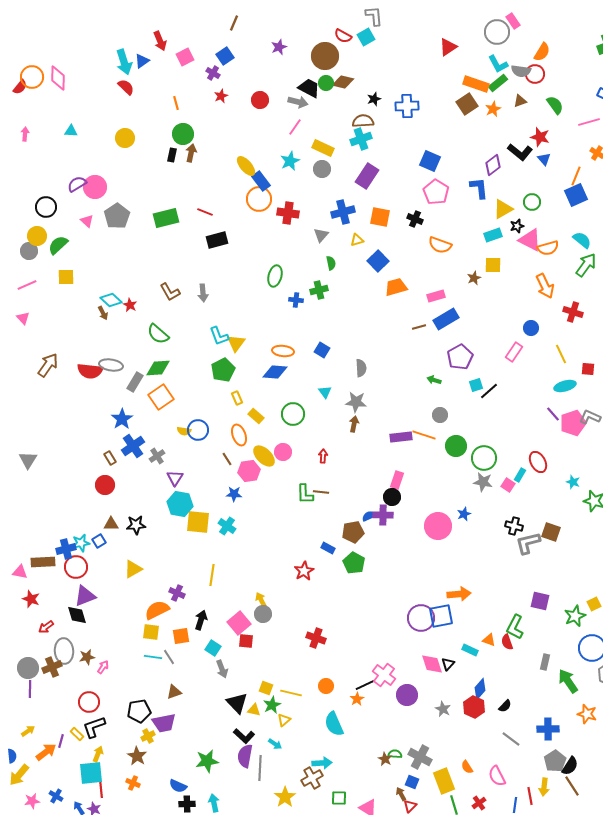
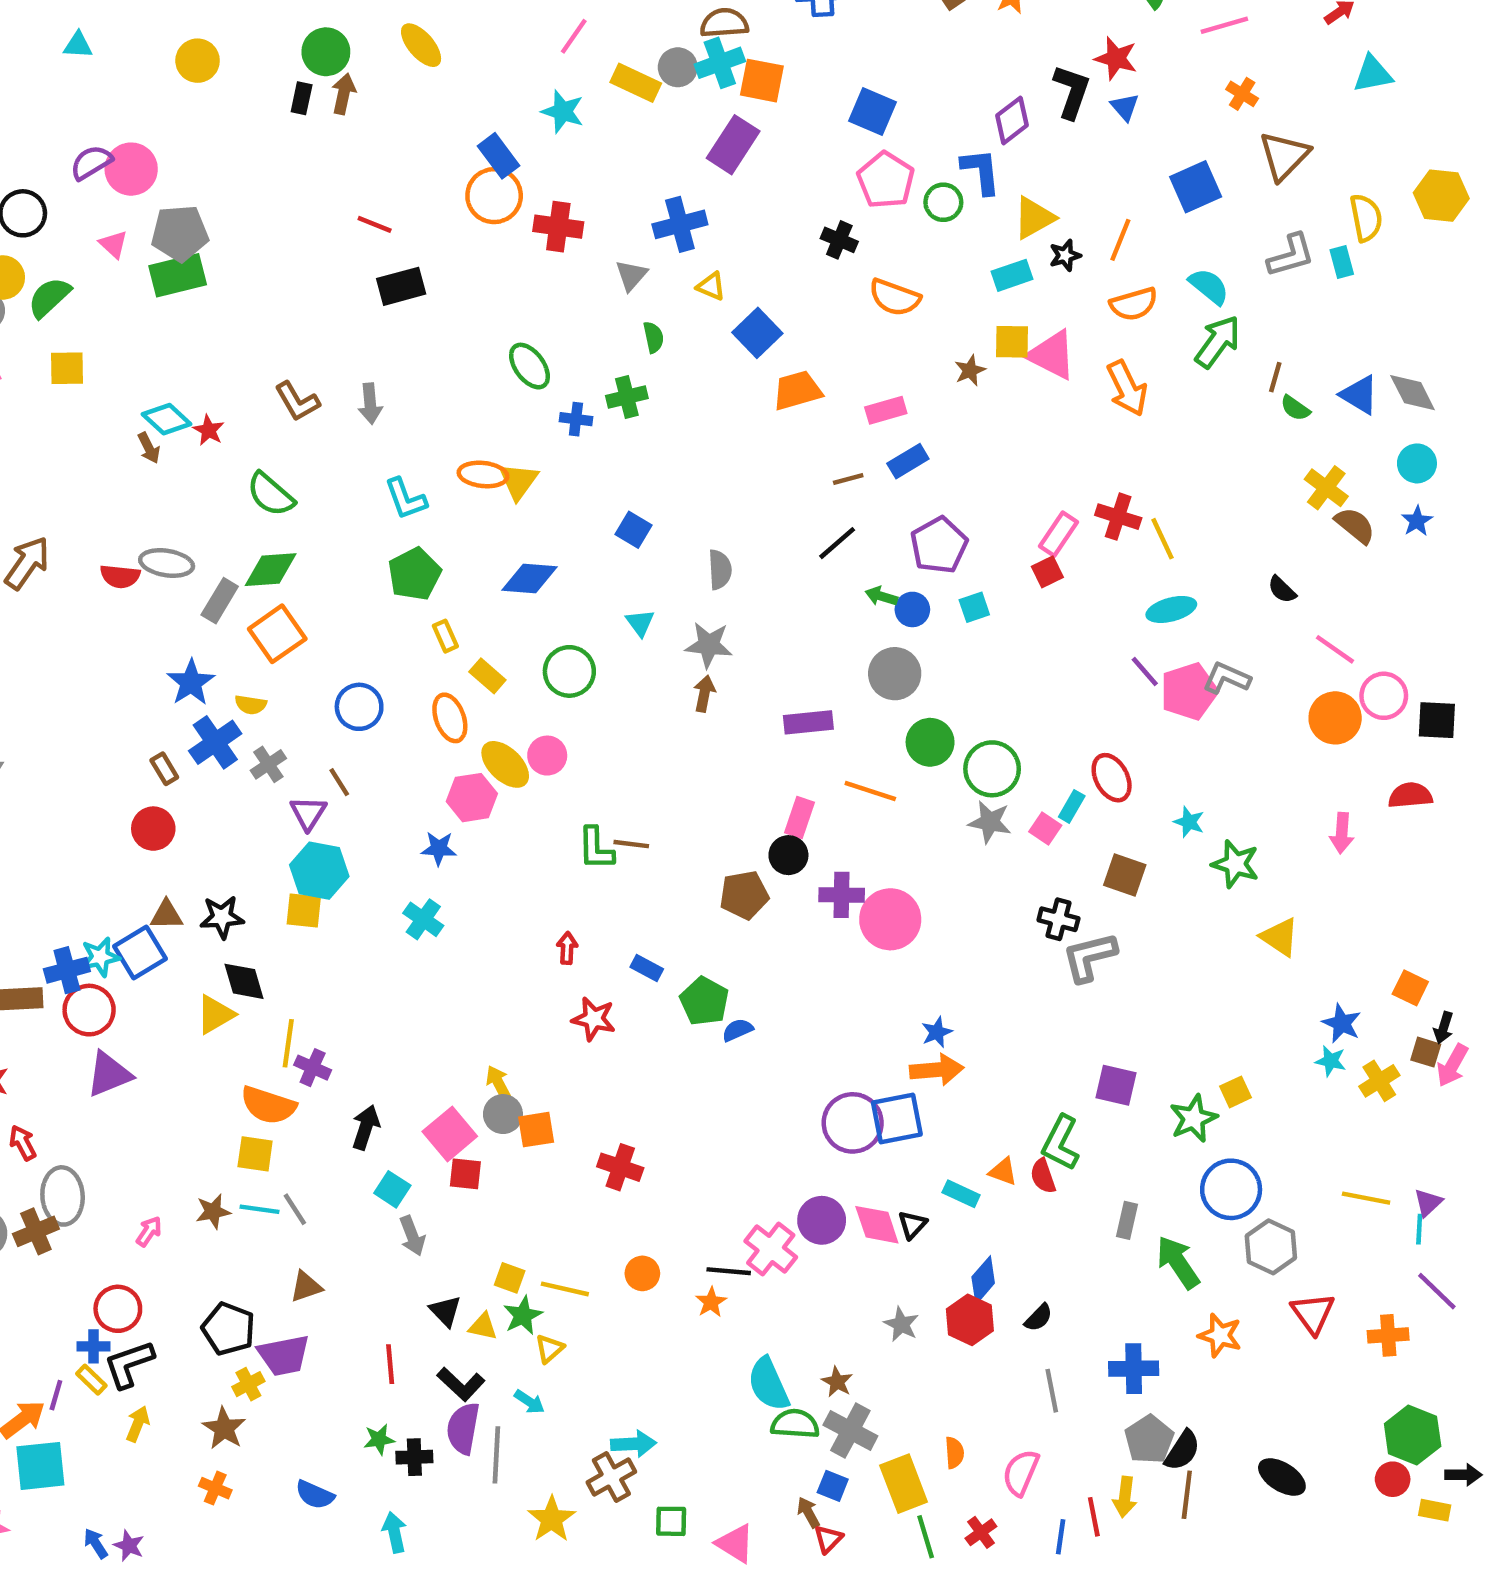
black L-shape: (520, 152) -> (1072, 92), turned -110
cyan star: (290, 161) -> (563, 112), turned -30
yellow ellipse: (246, 166) -> (421, 45), moved
gray circle: (322, 169) -> (678, 67), moved
orange line: (576, 176) -> (1120, 240), moved
green circle: (532, 202) -> (943, 202), moved
gray pentagon: (117, 216) -> (180, 233), turned 30
orange square: (380, 217) -> (762, 81), moved
green rectangle: (166, 218) -> (178, 275), moved
yellow triangle: (357, 240) -> (711, 286), turned 40
pink triangle: (530, 240) -> (1052, 355), moved
green ellipse: (275, 276) -> (529, 366), turned -50
red cross: (573, 312) -> (1118, 517), moved
blue rectangle: (446, 319) -> (908, 461), size x0.7
blue circle: (531, 328) -> (912, 609), moved
yellow triangle: (236, 343) -> (518, 481), moved
orange ellipse: (283, 351) -> (483, 474), moved
red square: (588, 369) -> (1047, 572), moved, turned -32
red semicircle: (90, 371) -> (120, 576), size x0.7
black line: (489, 391) -> (837, 543), moved
gray circle: (440, 415) -> (895, 674), size x1.5
yellow semicircle: (184, 431) -> (251, 705), moved
orange line: (424, 435) -> (870, 791), moved
red arrow: (323, 456) -> (567, 948), moved
brown line: (227, 459) -> (339, 782), moved
blue star: (464, 514) -> (937, 1032), moved
purple cross: (383, 515) -> (842, 895), moved
blue semicircle: (369, 516) -> (738, 1030), moved
yellow square: (198, 522) -> (304, 910), moved, size x0.7
brown pentagon: (353, 532) -> (744, 895), moved
brown square: (551, 532) -> (1125, 875), moved
blue square: (99, 541) -> (140, 953), size x1.6
red star: (304, 571) -> (594, 1019), turned -30
yellow line: (212, 575) -> (288, 1043), moved
orange semicircle: (157, 610) -> (268, 1105), turned -135
black diamond: (77, 615) -> (244, 981), moved
red arrow: (46, 627) -> (23, 1143), turned 98
orange square: (181, 636) -> (536, 1130), moved
brown star: (87, 657) -> (213, 1211), moved
black line: (365, 685) -> (729, 1271), turned 30
purple circle: (407, 695) -> (822, 1220), moved
black triangle: (237, 703) -> (445, 1311), size x0.7
black pentagon: (139, 711) -> (229, 1329), turned 30
cyan semicircle: (334, 724) -> (769, 1384), moved
gray line: (511, 739) -> (1052, 1391), turned 42
green semicircle: (395, 754) -> (795, 1424), size x1.5
brown star: (385, 759) -> (837, 1382), moved
green star: (207, 761) -> (379, 1439), size x0.6
orange semicircle: (467, 767) -> (954, 1453), turned -152
cyan square: (91, 773) -> (40, 1466), moved
pink semicircle: (497, 776) -> (1021, 1473), turned 50
brown line: (572, 786) -> (1187, 1495), turned 40
red line: (101, 789) -> (390, 1364), moved
blue cross: (56, 796) -> (94, 1346), moved, turned -32
black cross: (187, 804) -> (414, 1457), moved

